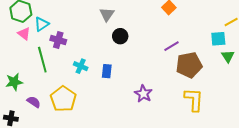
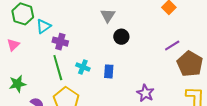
pink triangle: (24, 34) -> (13, 45), moved, turned 40
green line: (42, 60) -> (58, 68), moved
brown pentagon: (189, 65) -> (190, 64), turned -30

